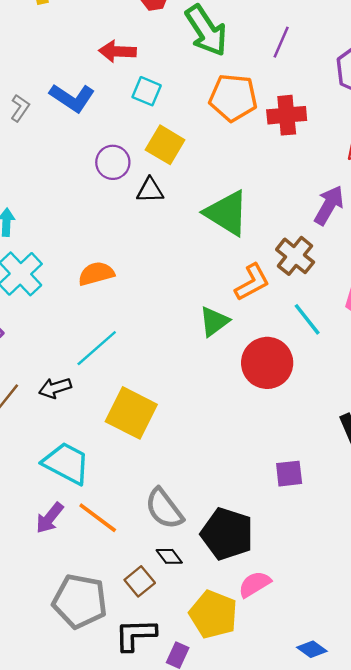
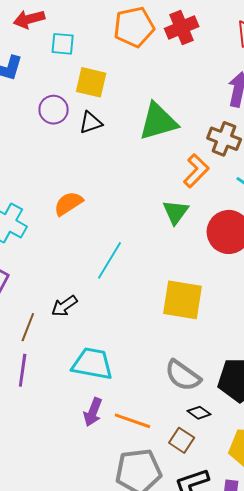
green triangle: (227, 213) -> (158, 122), turned -30
cyan line: (97, 348) -> (109, 260), moved
yellow square: (131, 413) -> (183, 300), moved
orange line: (98, 518) -> (132, 421), moved

